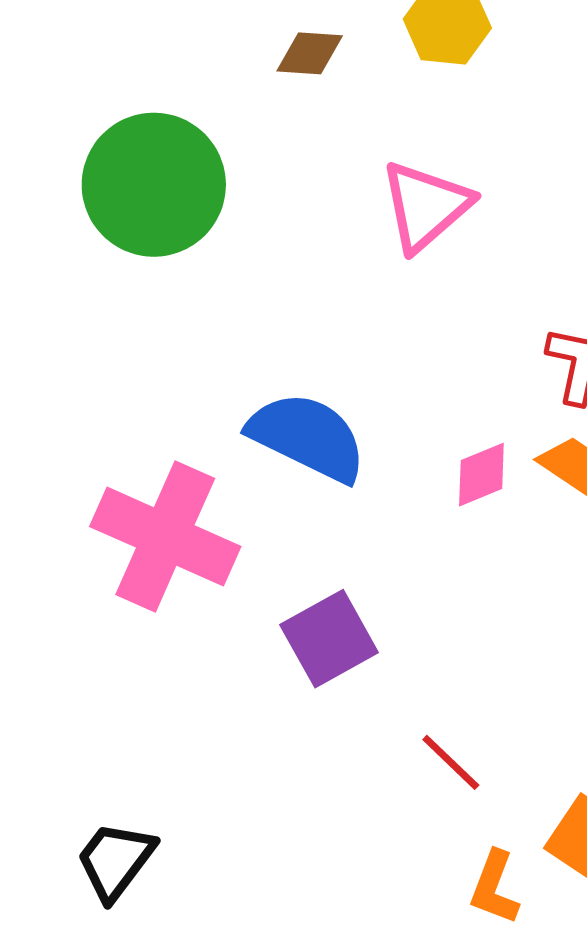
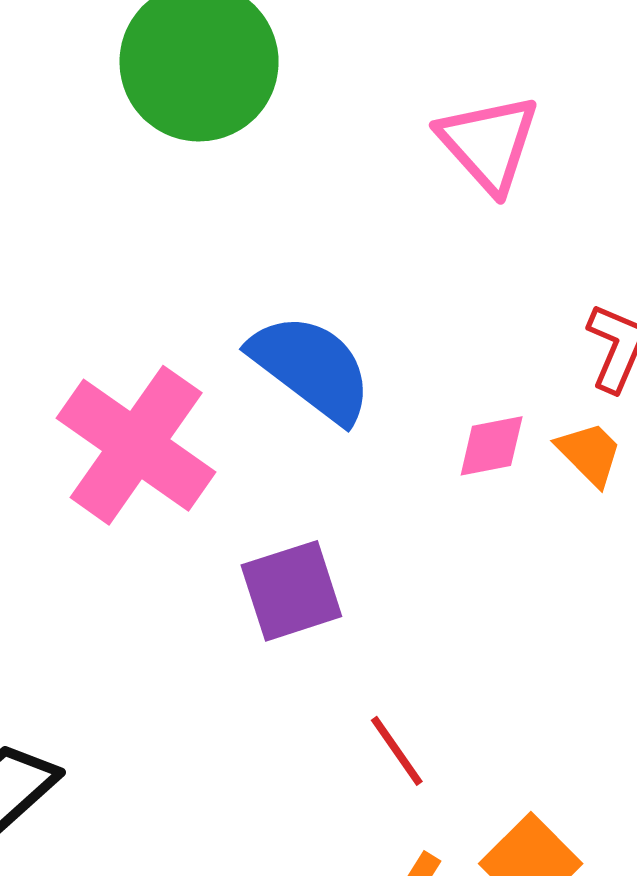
pink triangle: (426, 206) -> (489, 143), turned -42

